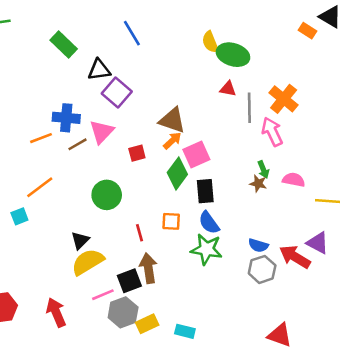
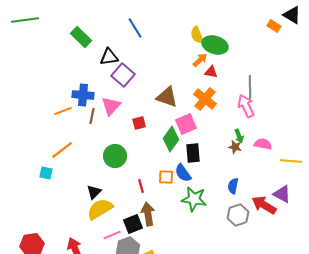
orange cross: (284, 99) -> (205, 99), moved
gray line: (249, 108) -> (250, 87), moved
orange arrow: (172, 141) -> (200, 60), moved
brown line: (78, 144) -> (92, 116), turned -49
cyan square: (19, 216) -> (46, 173), turned 32
blue semicircle: (209, 223) -> (183, 173), moved
blue semicircle: (258, 245) -> (233, 186), moved, turned 84

